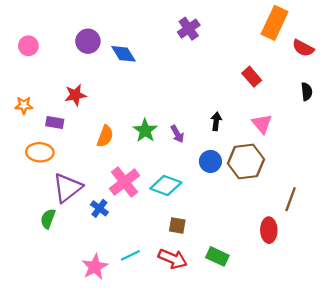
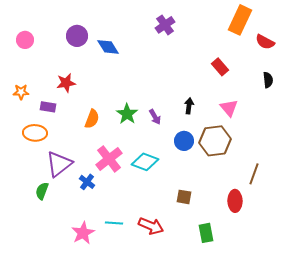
brown square: (177, 226) -> (184, 197), moved
cyan line: (130, 255) -> (114, 223), turned 30
green rectangle: (217, 256) -> (206, 233), moved, turned 54

